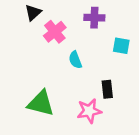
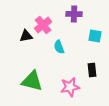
black triangle: (33, 13) -> (26, 36), moved, turned 32
black rectangle: (107, 89) -> (92, 70), moved

